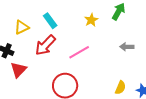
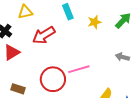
cyan rectangle: (50, 21) -> (68, 12), moved
pink line: (79, 52) -> (79, 69), moved

